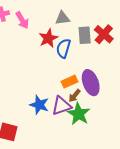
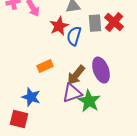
orange rectangle: (70, 82) -> (45, 66), moved
brown arrow: (75, 96) -> (76, 75), moved, size x1.5
blue star: (39, 105) -> (31, 97), moved

